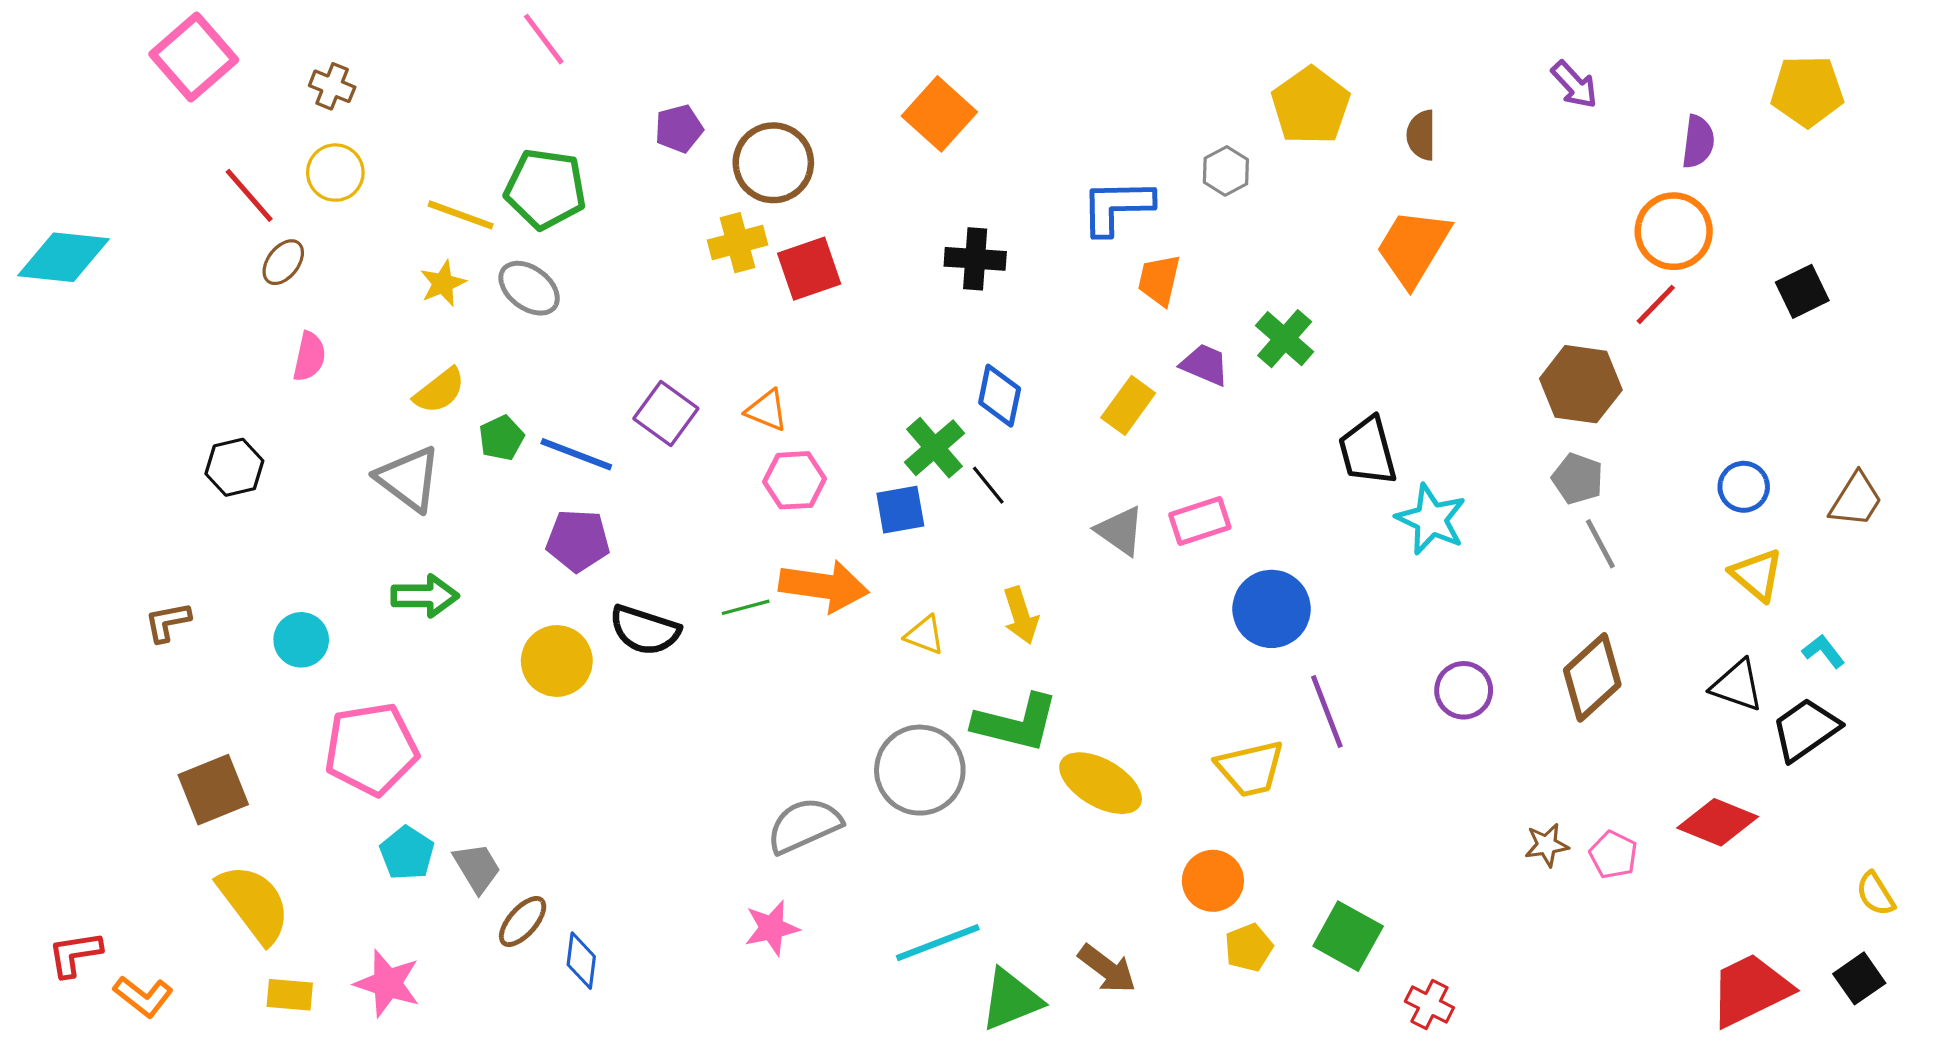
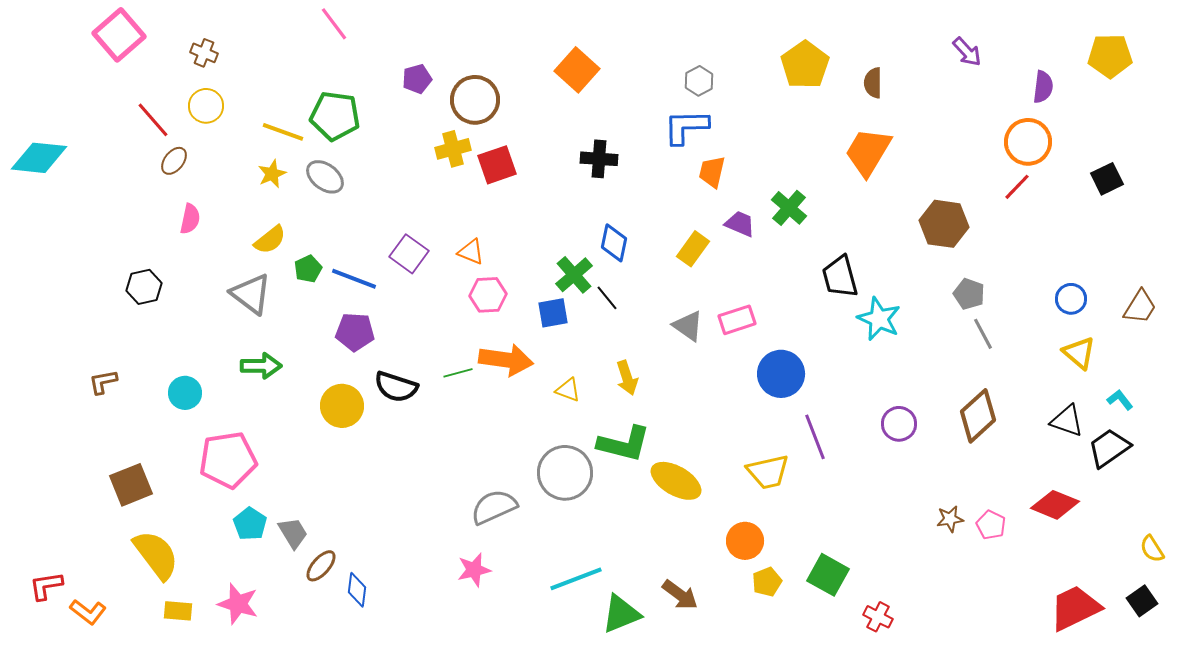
gray hexagon: (1226, 171) -> (699, 81), moved
brown hexagon: (1581, 384) -> (944, 224), moved

